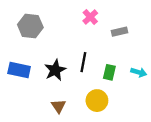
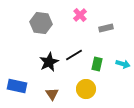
gray hexagon: (30, 26) -> (41, 23), moved
black line: (83, 62) -> (74, 55), turned 48
blue rectangle: (19, 70) -> (17, 86), moved

